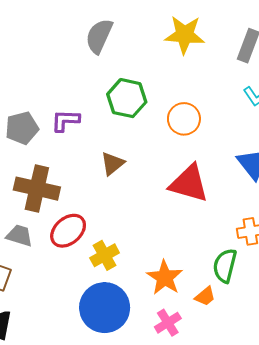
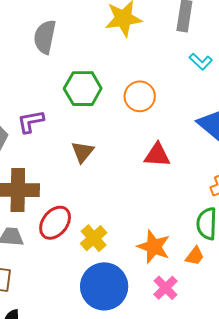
red triangle: (189, 183) -> (157, 155), size x0.7

